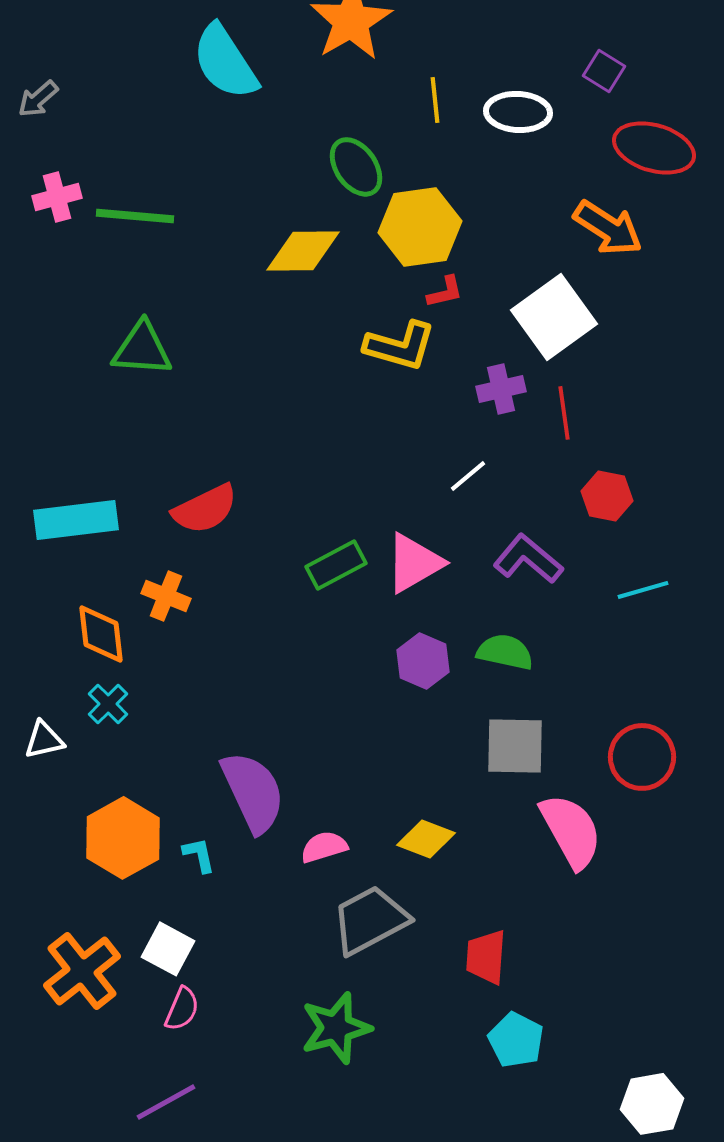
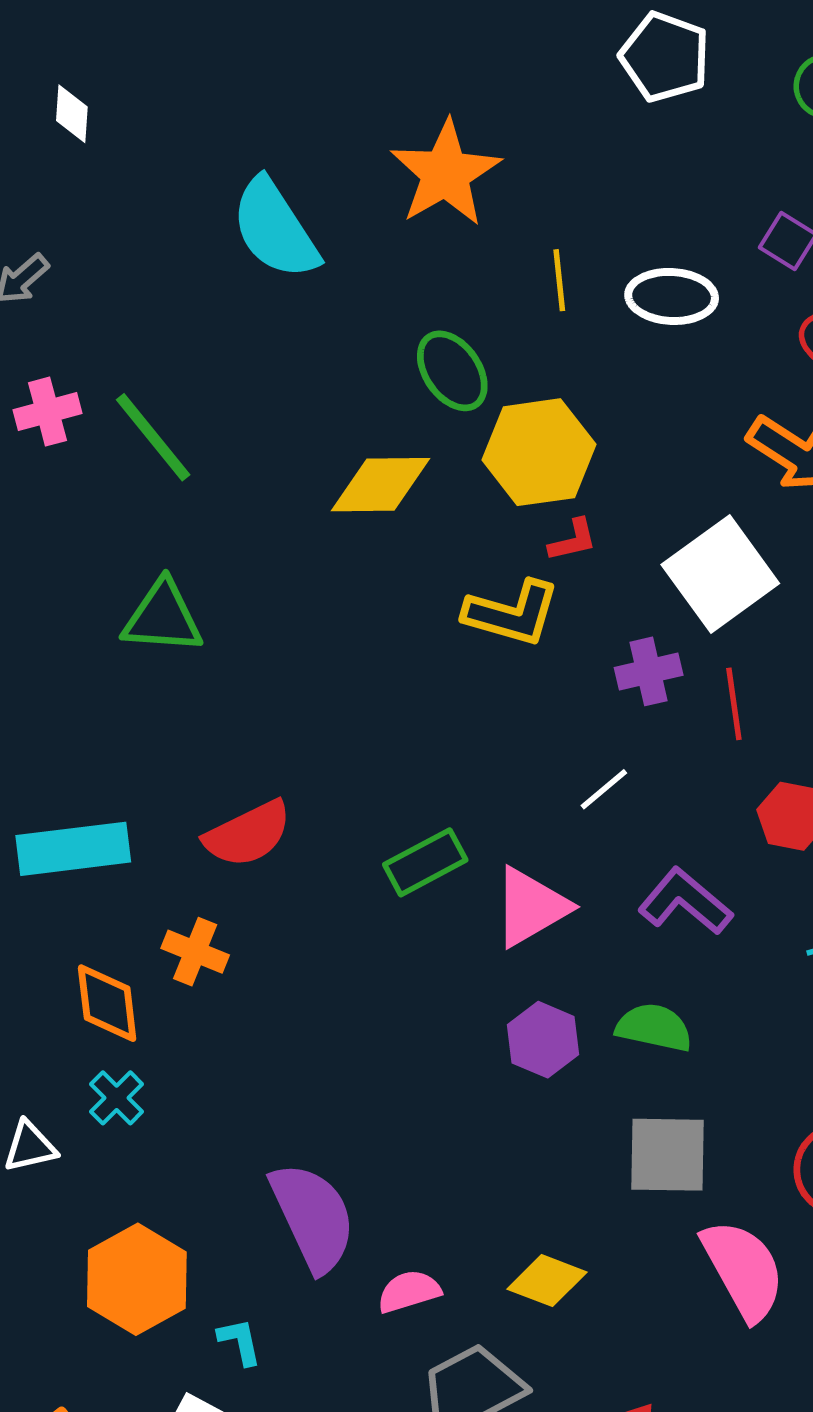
green line: (135, 216) -> (153, 437), turned 46
green rectangle: (336, 565) -> (425, 862), moved
cyan L-shape: (199, 855) -> (240, 1342), moved

